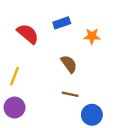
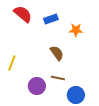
red semicircle: (28, 34) -> (23, 14), moved
purple circle: (15, 108) -> (37, 86), moved

